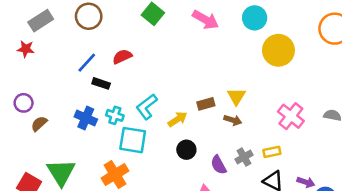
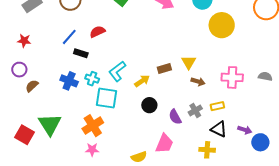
red star: (26, 49) -> (24, 41), moved
pink cross: (291, 116) -> (232, 77), turned -35
brown arrow: (233, 120) -> (198, 82), moved

